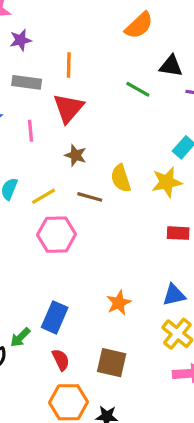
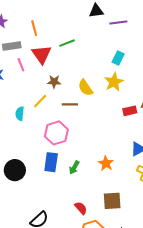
green line: (138, 89) -> (67, 43), moved, turned -35
pink line: (31, 131) -> (21, 65), moved
yellow line: (44, 196) -> (40, 101), moved
blue rectangle: (55, 317) -> (51, 162), moved
green arrow: (20, 337) -> (74, 168), moved

